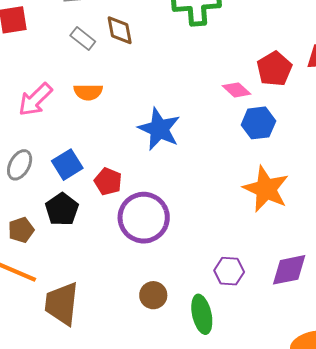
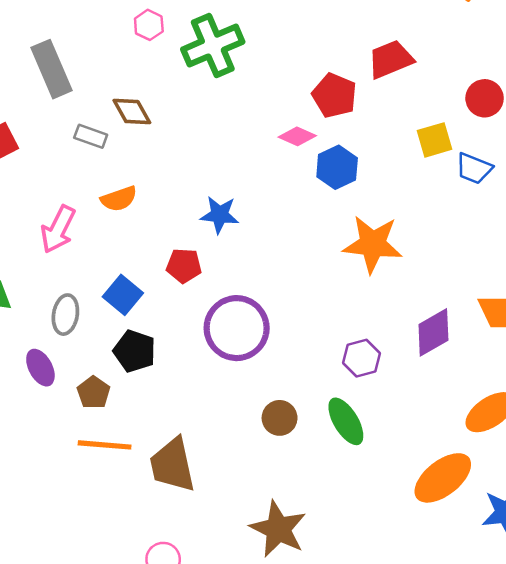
blue star: (159, 129) -> (220, 215), size x0.7
red pentagon: (108, 181) -> (184, 266), moved

